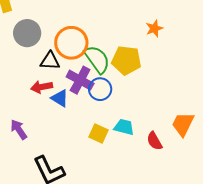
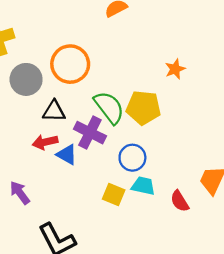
orange circle: (71, 43) -> (70, 64), moved
blue circle: (100, 89) -> (132, 158), moved

